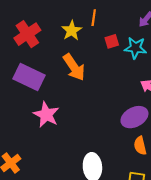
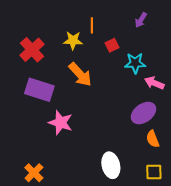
yellow star: (72, 31) -> (73, 40), turned -30
cyan star: (135, 48) -> (135, 63), moved

